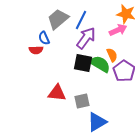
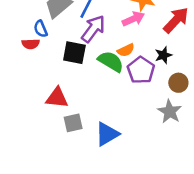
orange semicircle: (112, 55) -> (126, 50), turned 88
black square: (83, 63) -> (74, 53), moved
gray square: (82, 101) -> (73, 123), moved

